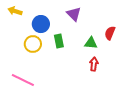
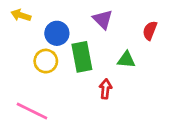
red semicircle: (110, 33) -> (150, 31), moved
green rectangle: (59, 41) -> (82, 57), size x1.5
red arrow: (94, 64) -> (105, 89), moved

